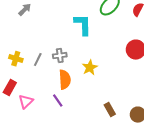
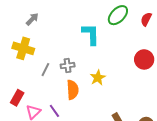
yellow cross: (16, 59) -> (23, 48), moved, size x1.5
purple line: (58, 101) -> (54, 111), moved

